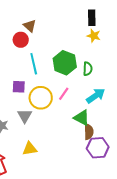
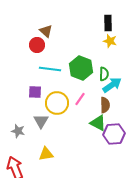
cyan line: (34, 64) -> (50, 69), turned -70
cyan arrow: (96, 96) -> (112, 85), moved
brown semicircle: (89, 132) -> (105, 105), moved
purple hexagon: (98, 148) -> (114, 134), moved

